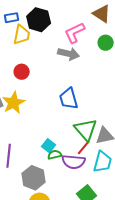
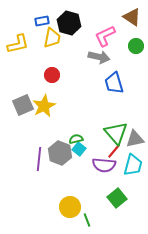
blue trapezoid: (69, 99) -> (114, 83), moved
green semicircle: (55, 155) -> (76, 139), moved
gray hexagon: (34, 178) -> (60, 153), moved

